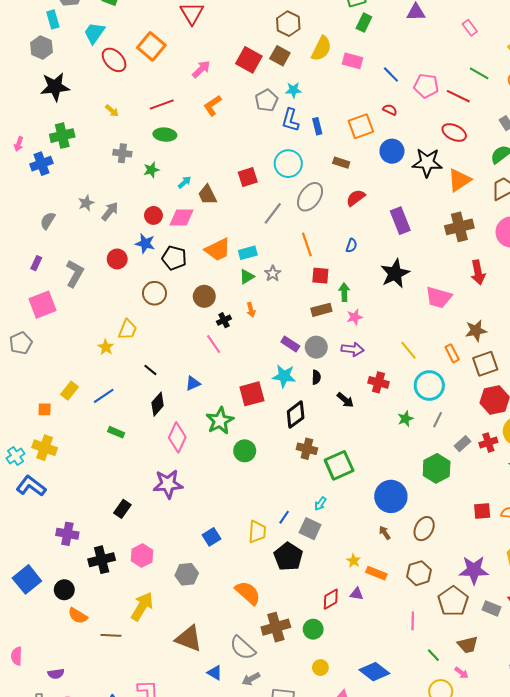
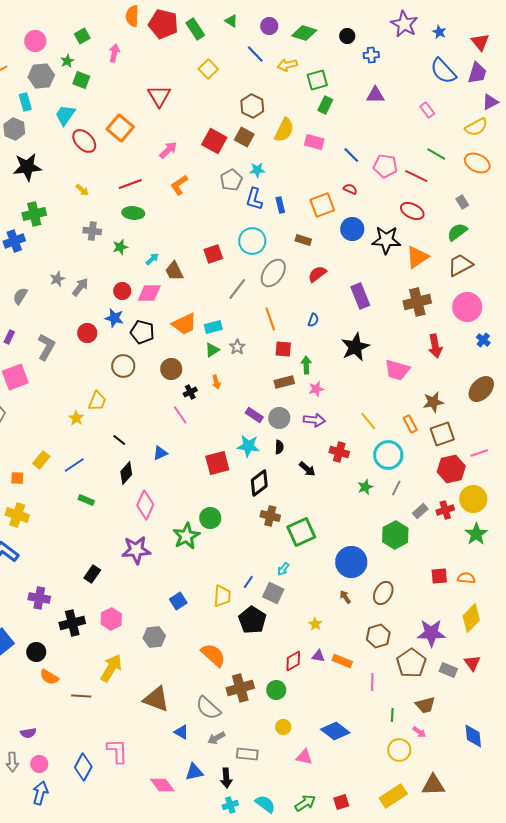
green star: (220, 421) -> (186, 536), moved
orange rectangle: (376, 573) -> (342, 661), moved
green line: (433, 655) -> (392, 715), turned 48

